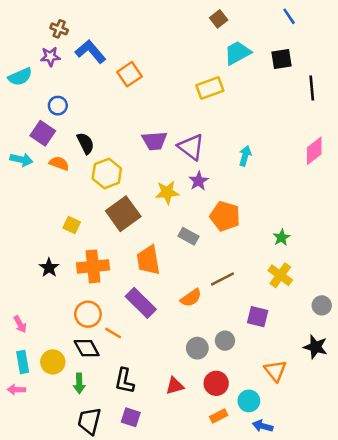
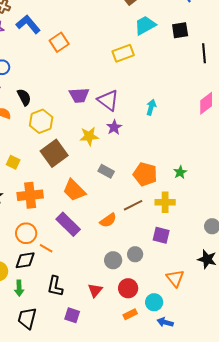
orange pentagon: (225, 216) -> (145, 174), moved
orange trapezoid: (148, 260) -> (74, 190), turned -35
yellow cross: (280, 275) -> (165, 202), moved, turned -36
black diamond: (87, 348) -> (25, 260), turned -70
red triangle: (175, 386) -> (95, 290), turned -35
purple square: (131, 417) -> (72, 315), moved

